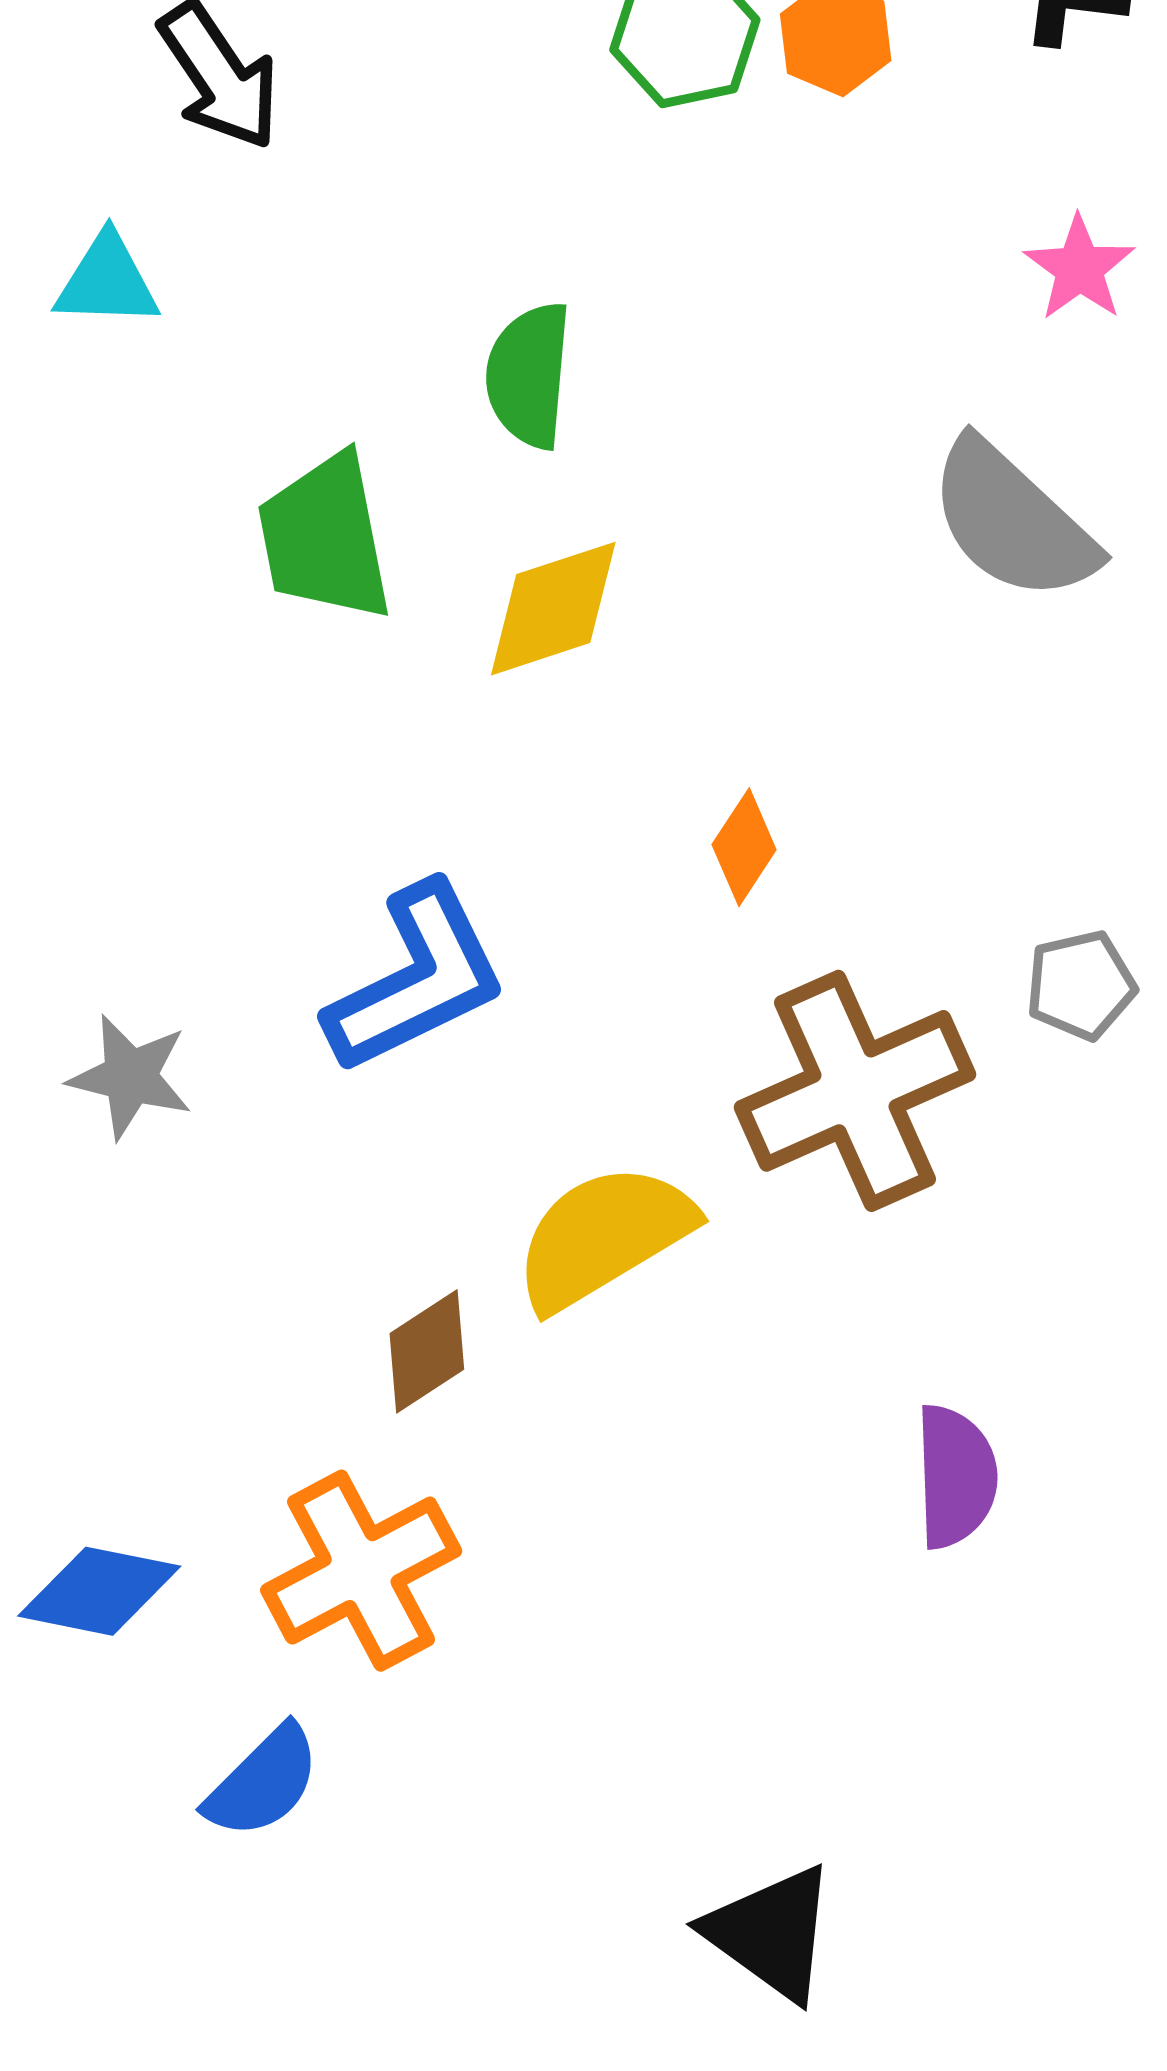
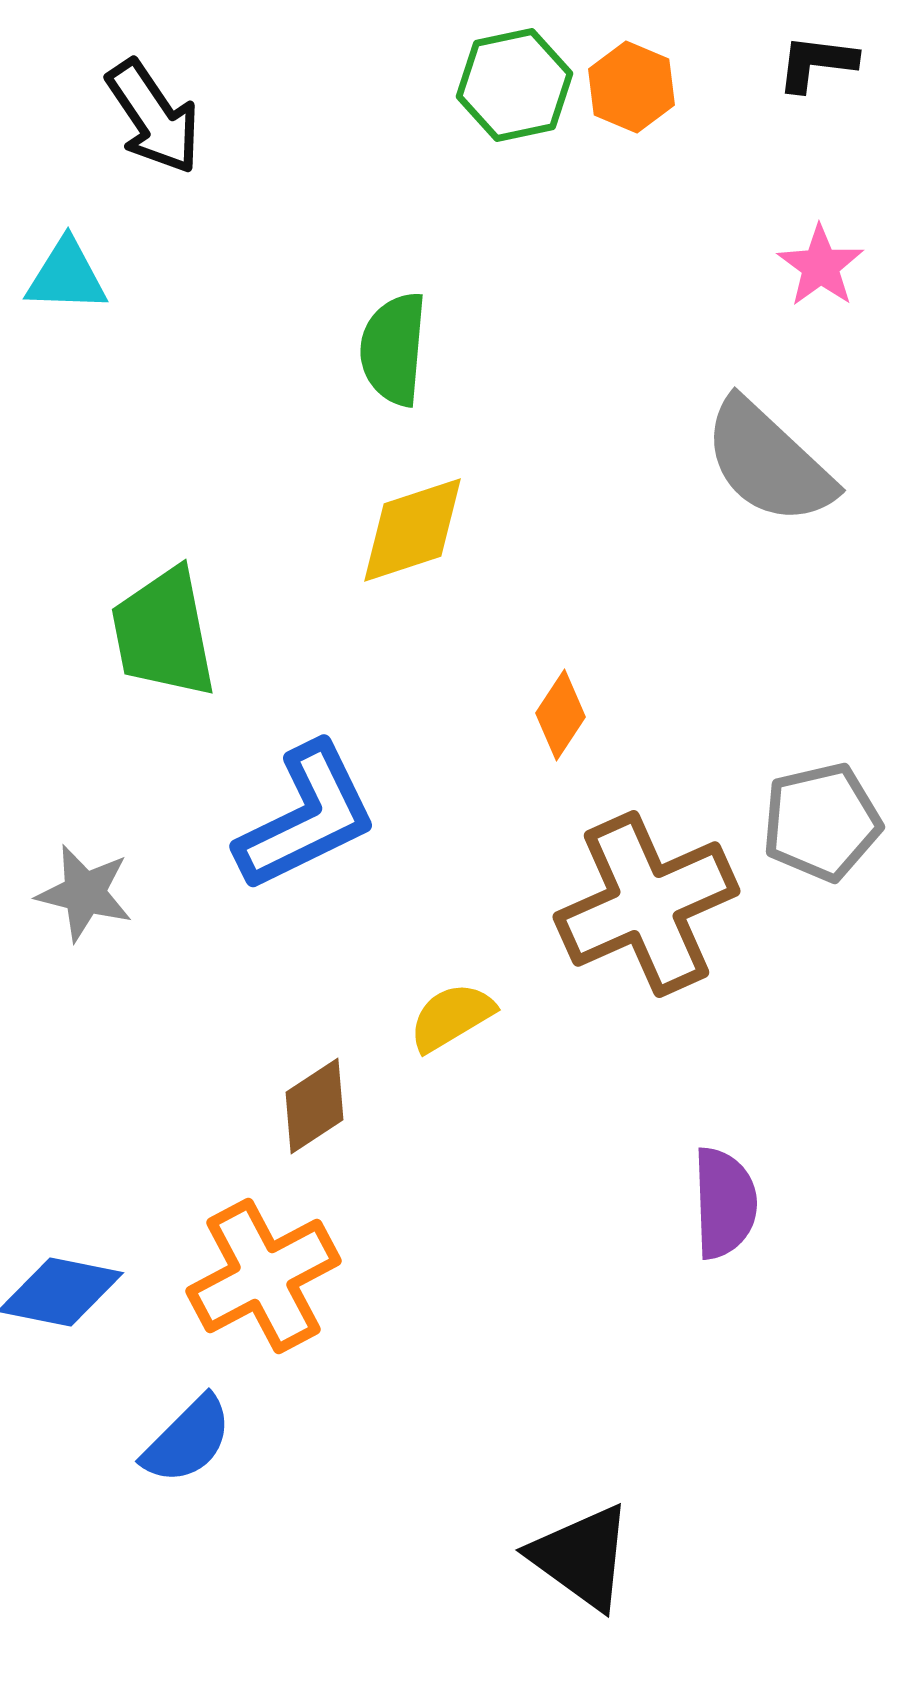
green trapezoid: (325, 538) -> (164, 633), moved
gray pentagon: (1081, 985) -> (822, 822), size x1.4
yellow semicircle: (604, 1237) -> (452, 1017), size x0.6

